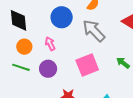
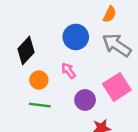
black diamond: (19, 20) -> (26, 51), turned 60
purple circle: (48, 69) -> (85, 100), moved

